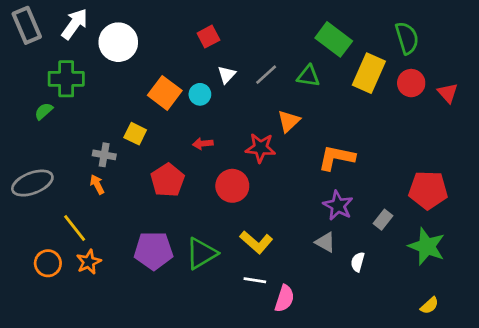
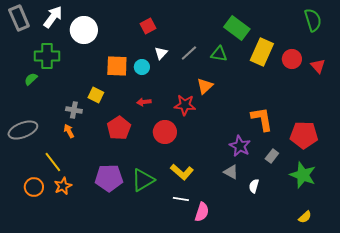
green semicircle: (407, 38) -> (313, 20), moved
orange square: (165, 93) -> (117, 66), turned -35
orange L-shape: (337, 158) -> (262, 119), moved, turned 68

